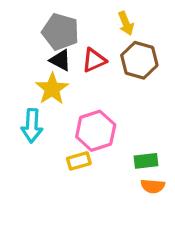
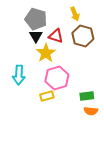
black triangle: (60, 60) -> (36, 36), turned 32
red triangle: (94, 60) -> (56, 36), turned 42
yellow star: (52, 89) -> (46, 53), moved

